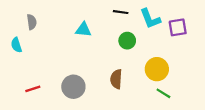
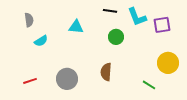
cyan semicircle: (16, 45) -> (41, 41), moved, turned -104
yellow circle: (157, 69) -> (168, 63), moved

